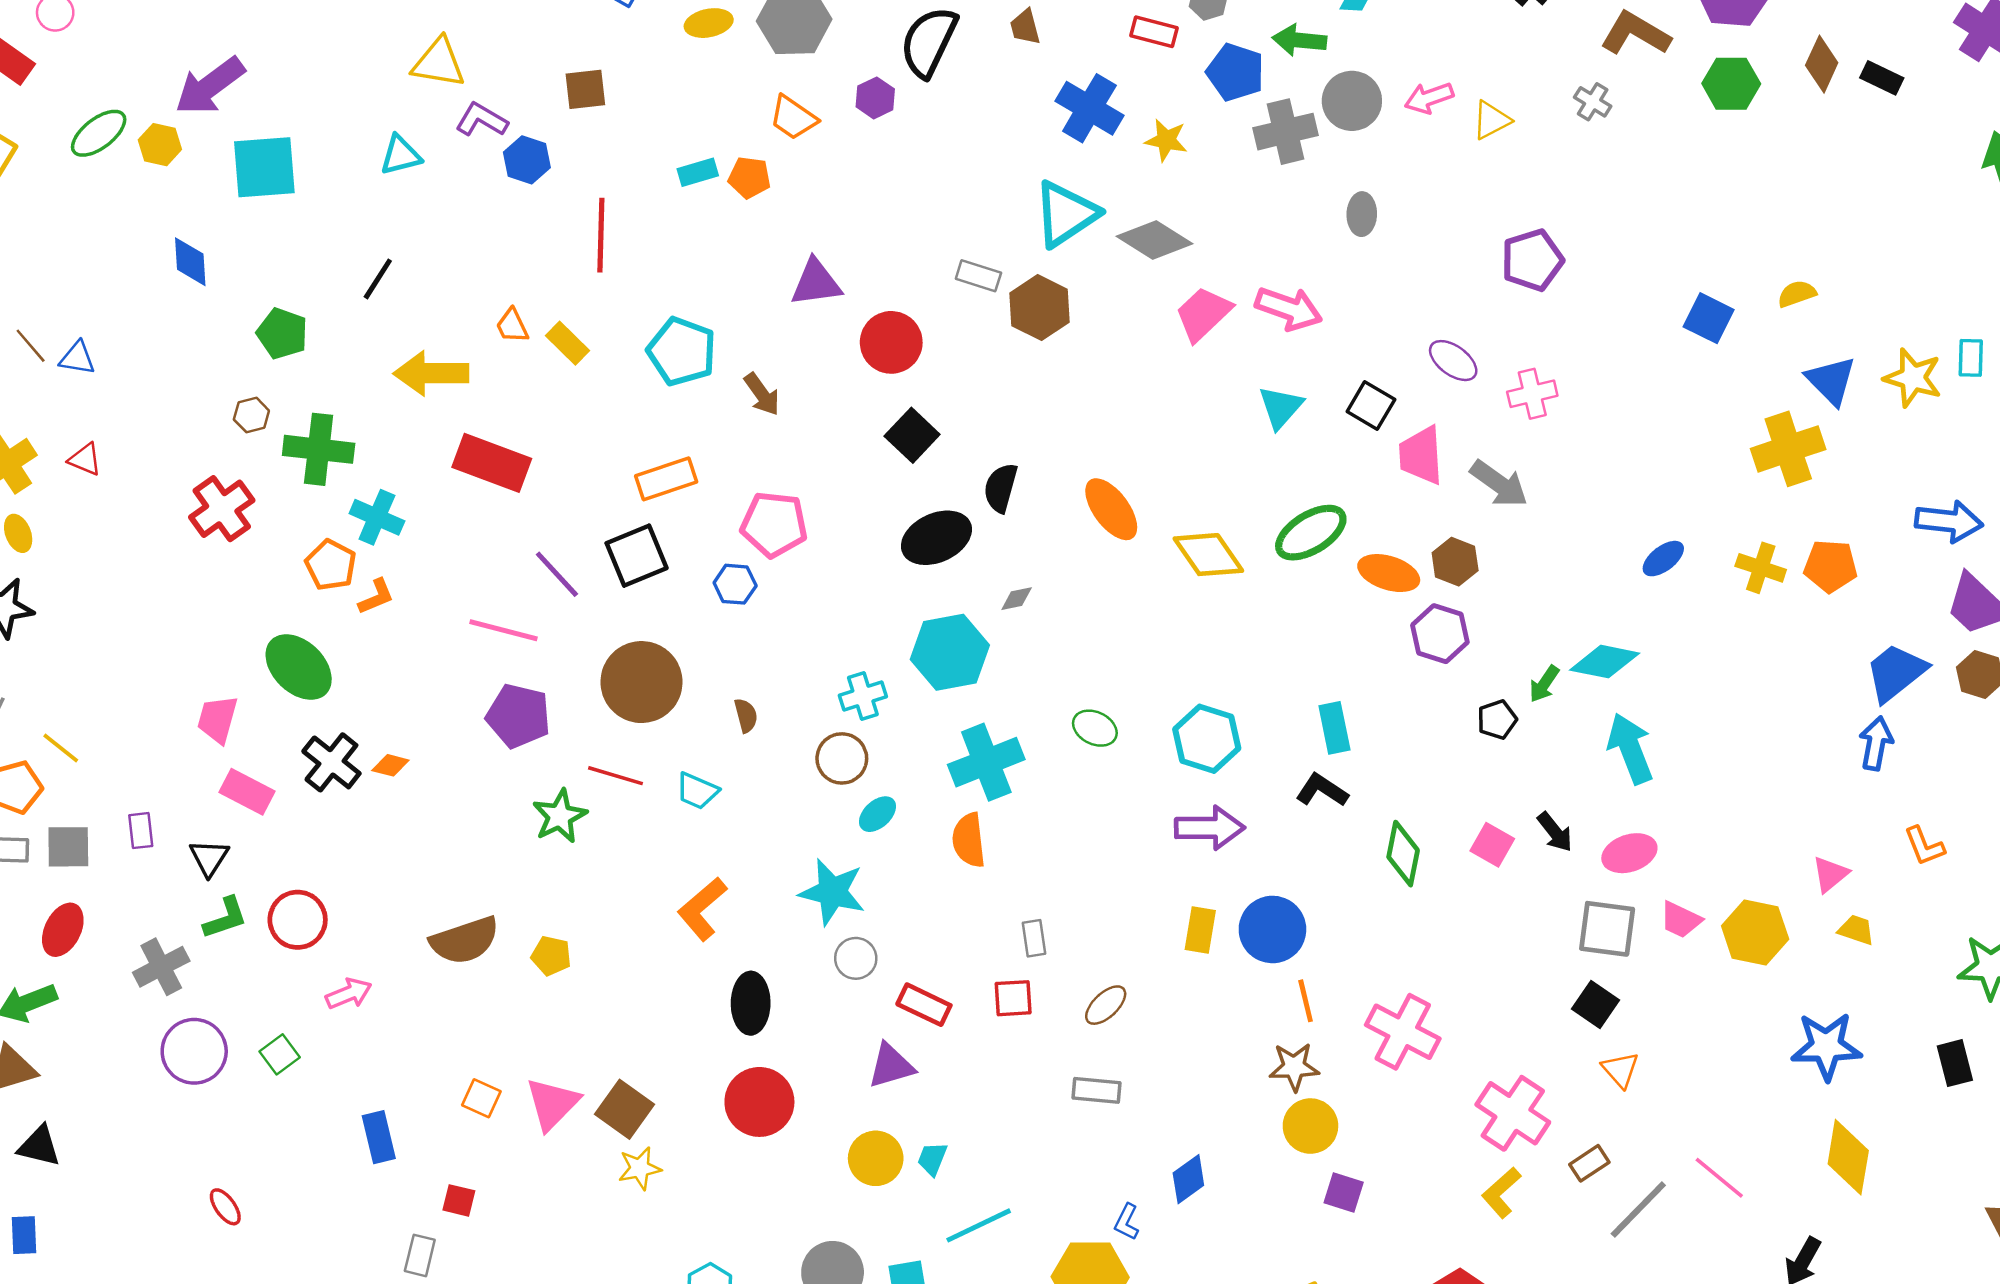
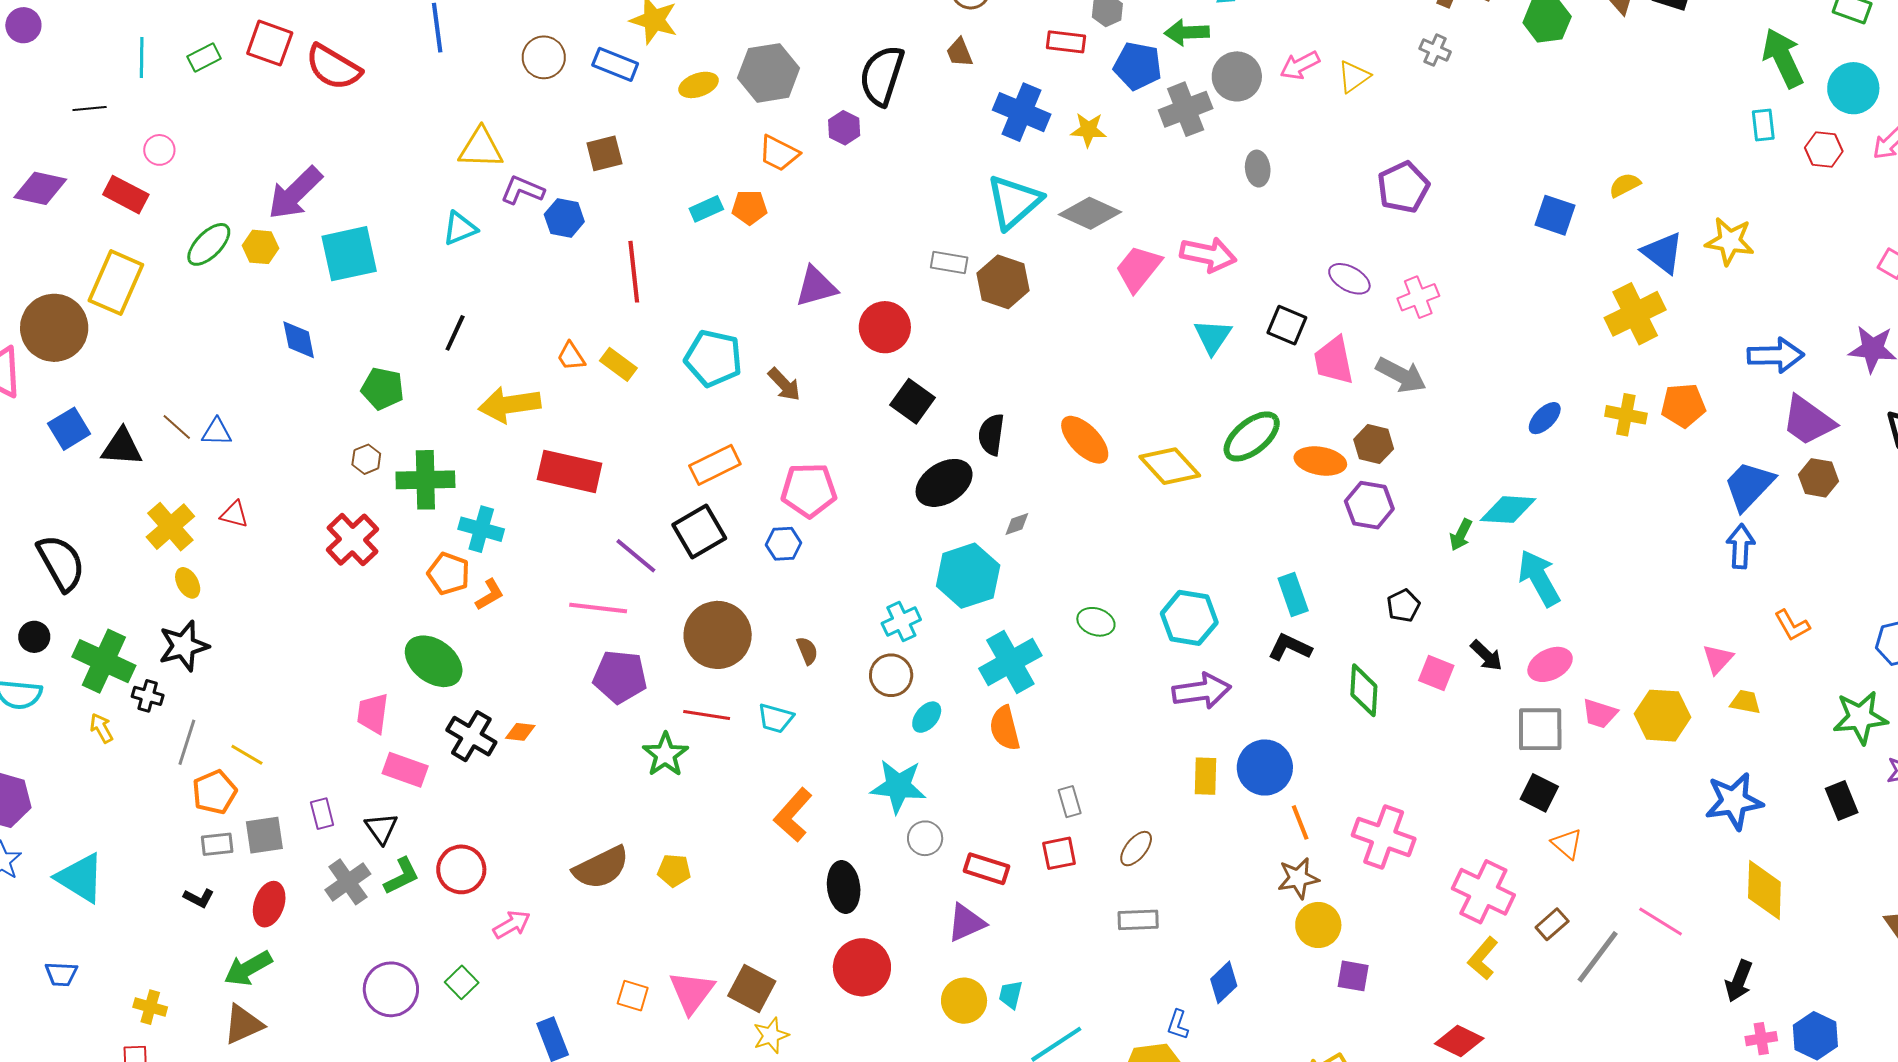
cyan rectangle: (1971, 358) -> (1763, 125), moved
black pentagon: (1497, 720) -> (1403, 606), moved
gray cross: (161, 967) -> (348, 882), moved

